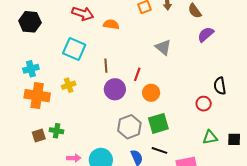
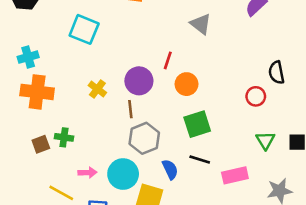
brown line: (106, 66) -> (130, 109), moved
yellow cross: (69, 85) -> (97, 89), moved, turned -32
gray hexagon: (129, 127) -> (144, 138), moved
green triangle: (210, 137) -> (265, 140), turned -49

